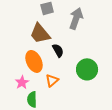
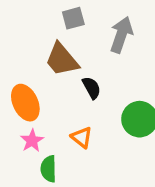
orange ellipse: (34, 61) -> (25, 103), moved
orange triangle: (52, 80) -> (82, 137), turned -40

